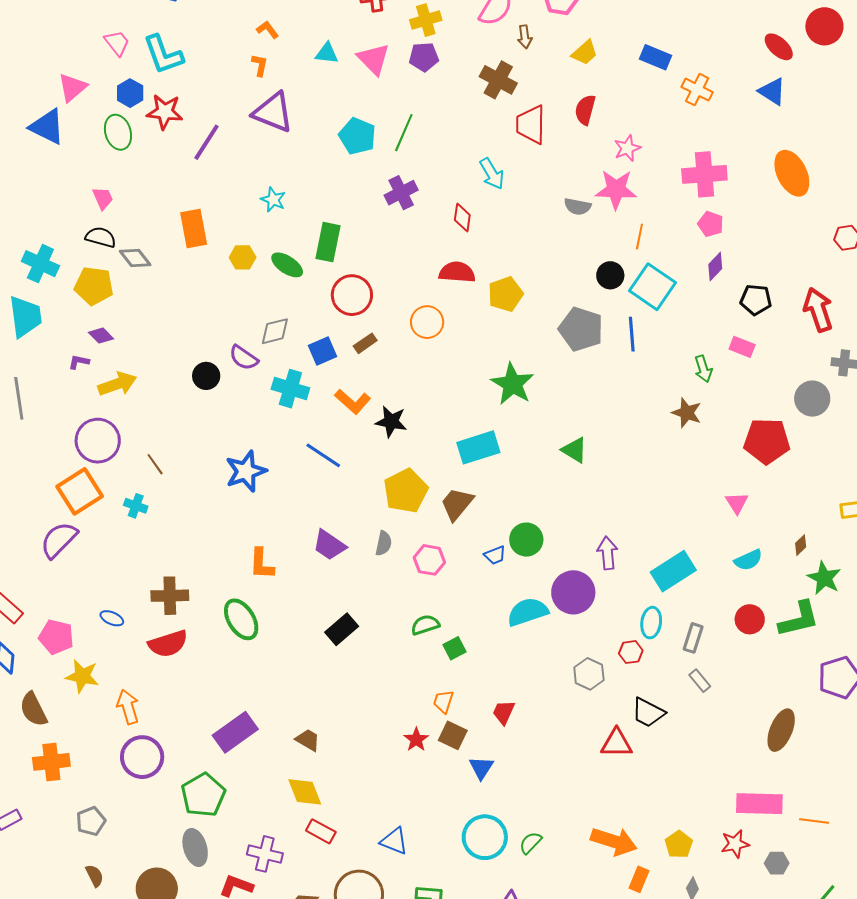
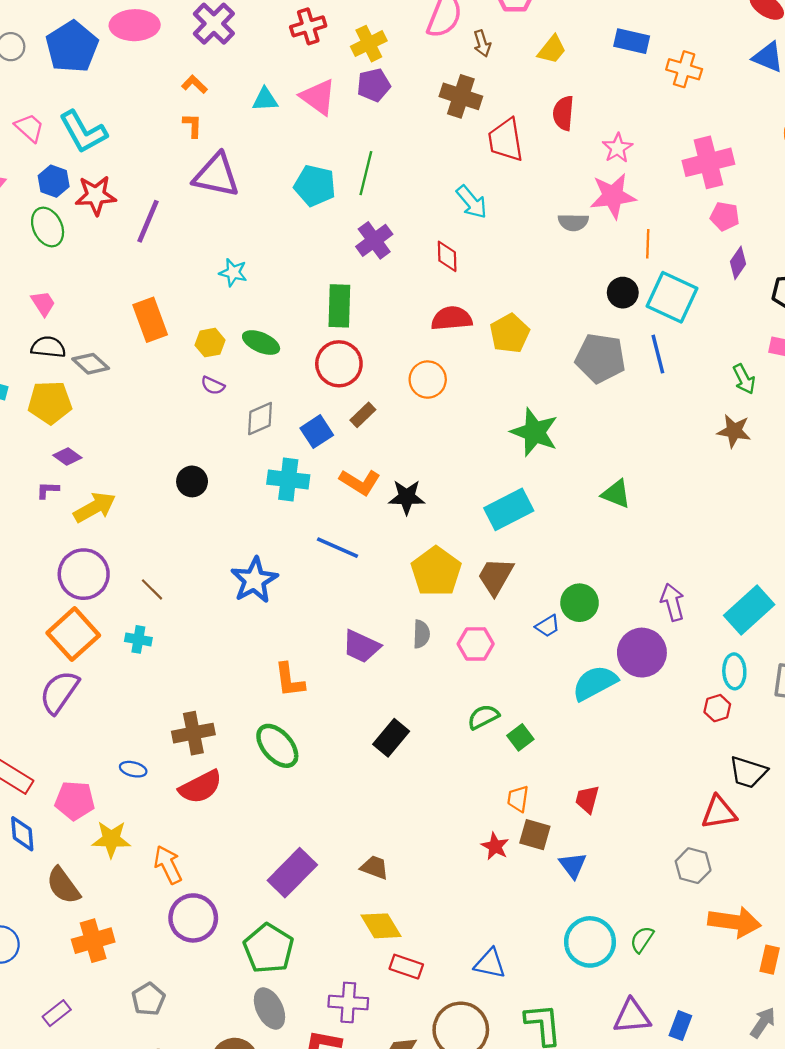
green rectangle: (328, 242) -> (339, 306), moved
purple semicircle: (244, 358) -> (213, 385), moved, size x0.7
gray hexagon: (589, 674) -> (693, 866), moved

